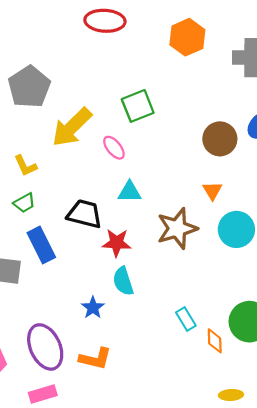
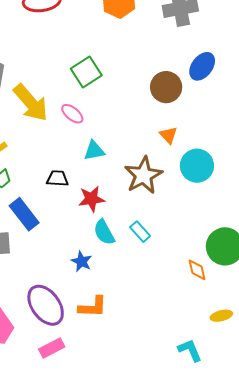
yellow arrow: (72, 127) -> (31, 103), turned -75
black trapezoid: (84, 214) -> (57, 179), size x0.7
cyan rectangle: (186, 319) -> (140, 232), moved

